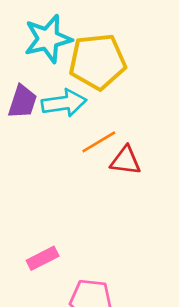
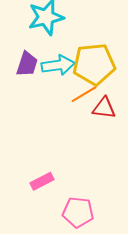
yellow pentagon: (97, 62) -> (94, 64), moved

